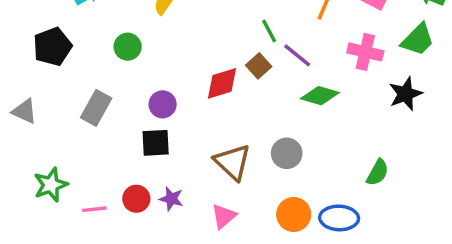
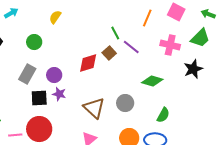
green diamond: (320, 96) -> (152, 81), moved
gray rectangle: (96, 108) -> (27, 74), moved
black square: (156, 143) -> (39, 98), moved
green semicircle: (378, 173) -> (163, 115), moved
red circle: (136, 199) -> (39, 129), size x1.6
purple star: (171, 199) -> (59, 94), moved

